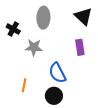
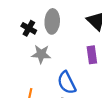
black cross: (13, 29) -> (29, 28), moved

